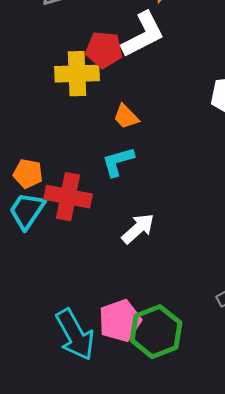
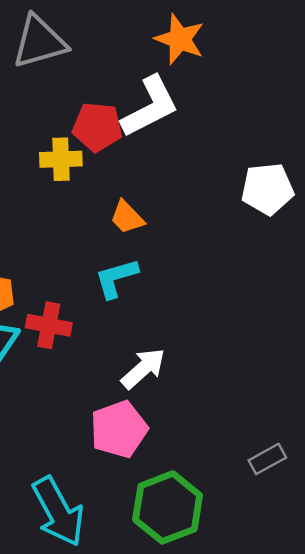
yellow cross: (77, 74) -> (61, 159), size x0.7
red cross: (68, 197) -> (49, 325), size x0.7
pink pentagon: (120, 321) -> (119, 429), moved

